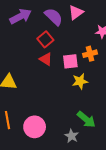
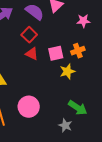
orange cross: (90, 54) -> (78, 51), moved
pink circle: (35, 127) -> (29, 107), moved

